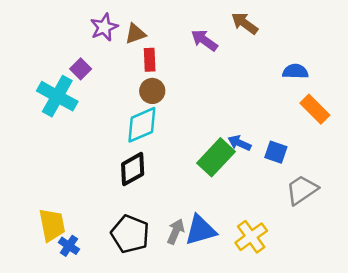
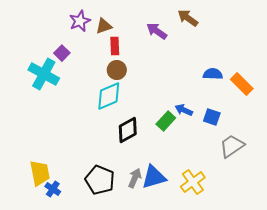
blue semicircle: (295, 71) -> (213, 74), moved
green rectangle: (216, 157) -> (166, 121), size x0.7
black diamond: (133, 169) -> (128, 130), moved

